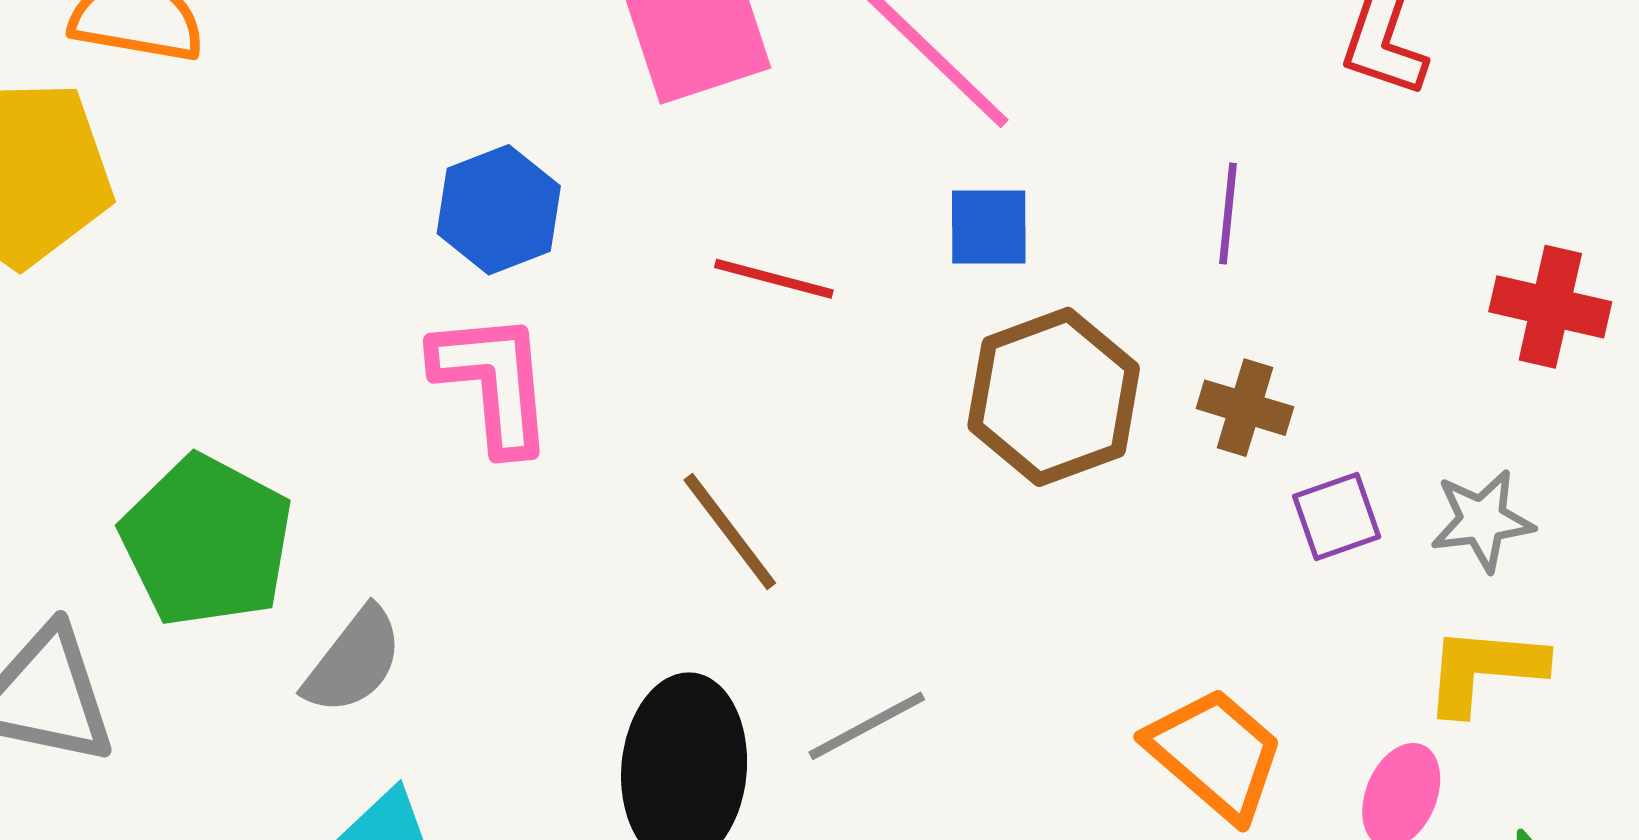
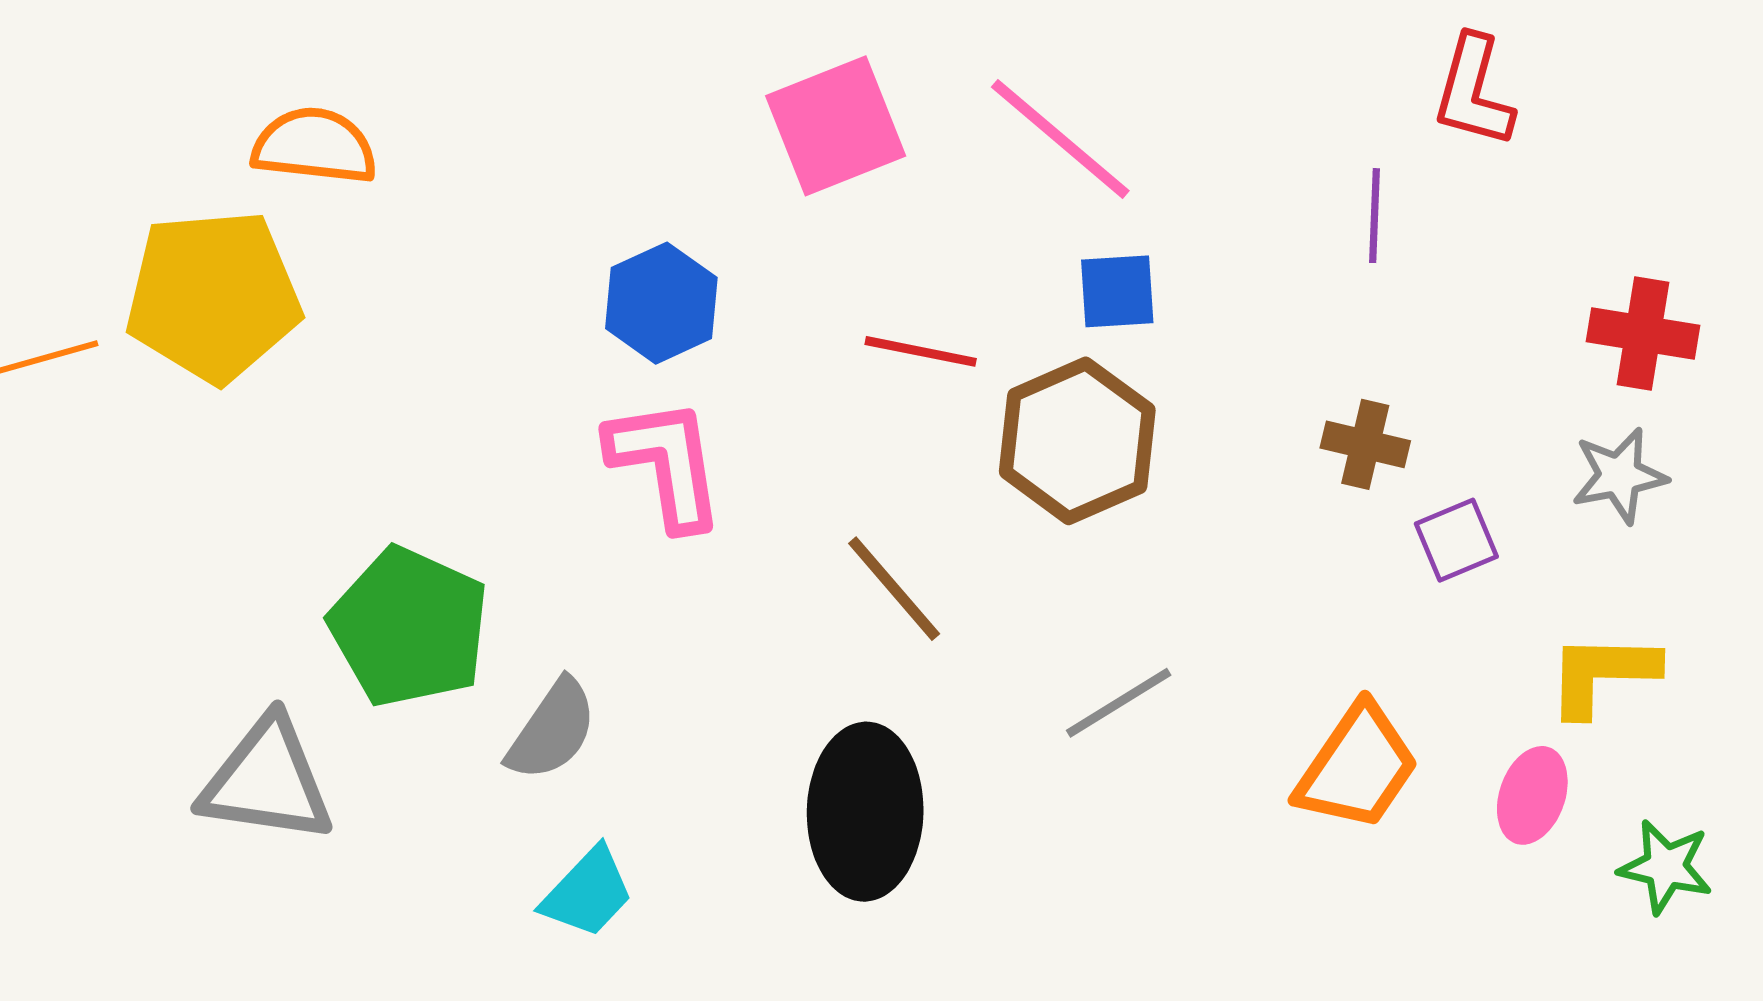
purple line: (1228, 214) -> (1374, 216), moved
brown hexagon: (1054, 397) -> (1077, 441), moved
gray star: (1482, 520) -> (1619, 476), moved
gray line: (867, 726) -> (1119, 703), moved
orange trapezoid: (1215, 754) -> (1357, 767), turned 87

